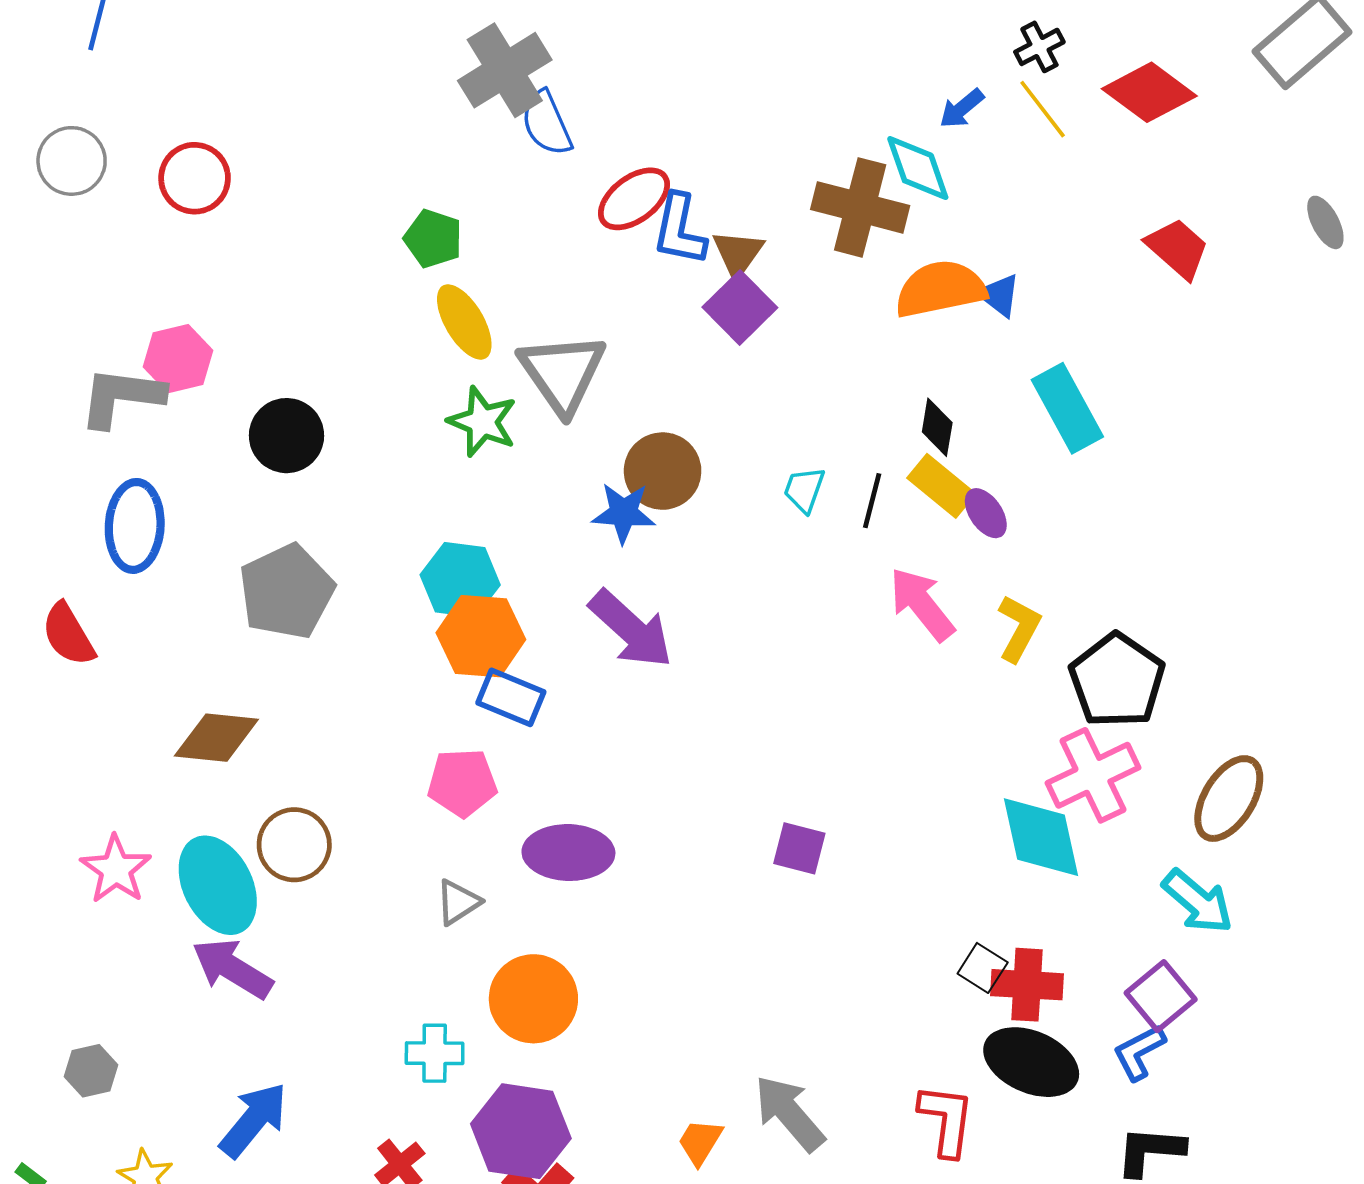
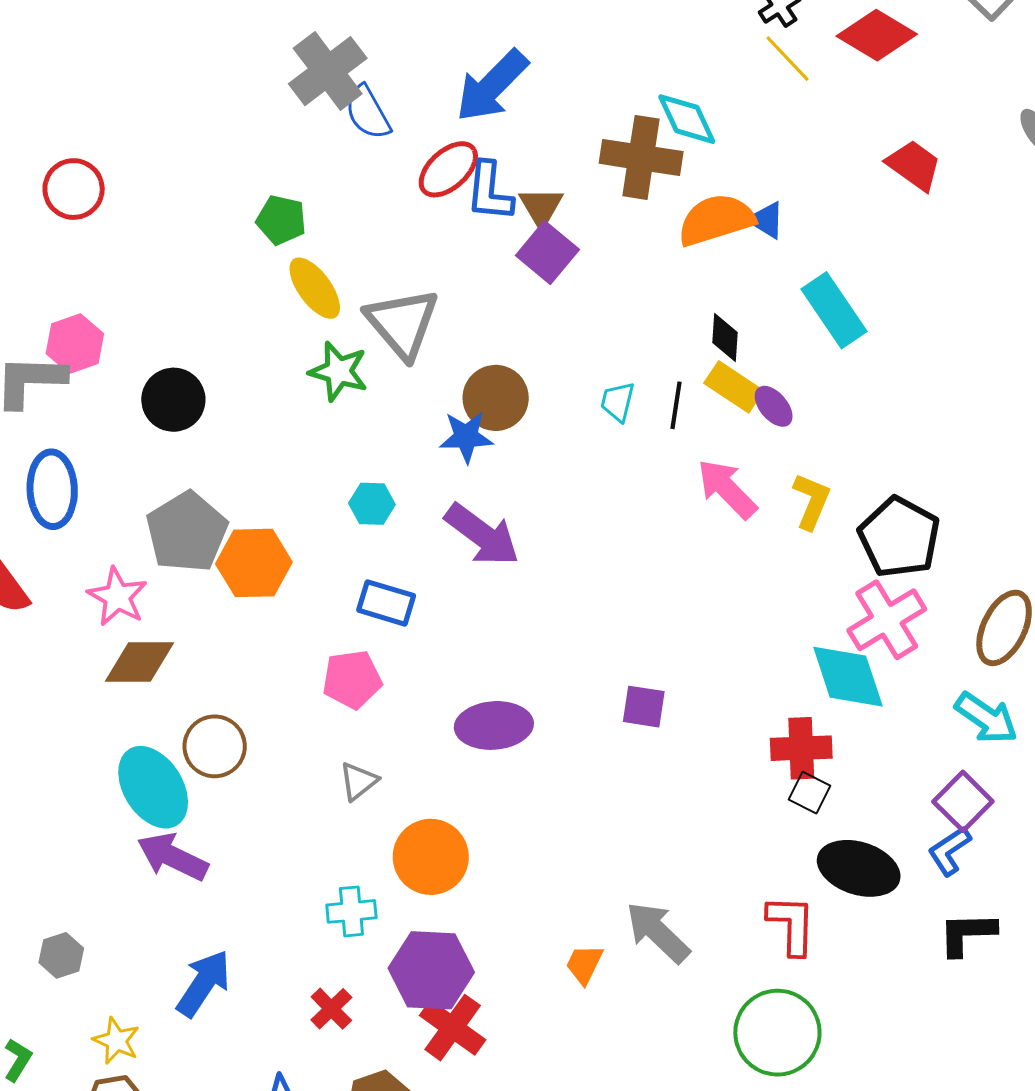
blue arrow: (962, 109) -> (492, 86), moved, size x2.0
cyan hexagon: (460, 580) -> (372, 504), moved, size x0.7
orange hexagon: (481, 636) -> (254, 563), moved
purple ellipse: (568, 853) -> (494, 725), moved
pink star: (116, 869) -> (117, 597), moved
red cross: (1027, 985) -> (801, 748), moved

